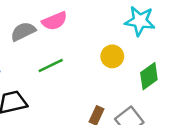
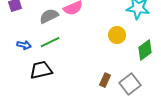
green line: (51, 66) -> (50, 42), moved

